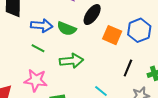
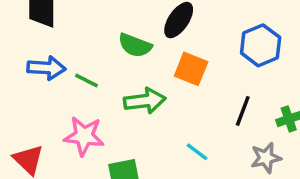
blue arrow: (42, 26) -> (46, 68), moved
orange square: (112, 35) -> (191, 69), moved

